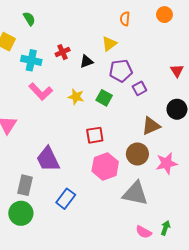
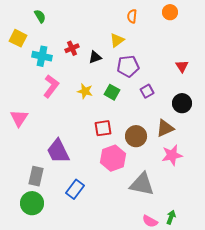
purple square: (139, 88) -> (147, 91), moved
pink L-shape: (41, 92) -> (51, 86), turned -100
brown triangle: (151, 126) -> (165, 128), moved
brown circle: (137, 154) -> (136, 136), moved

